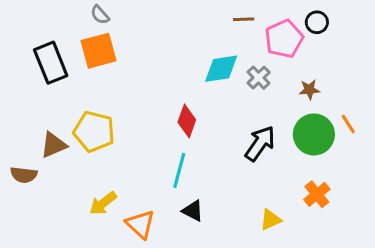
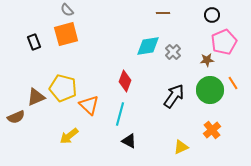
pink pentagon: (284, 39) -> (224, 42), moved
black rectangle: (51, 63) -> (34, 42), size x0.6
brown semicircle: (24, 175) -> (16, 117), turned -30
orange triangle: (140, 224) -> (89, 105), moved

